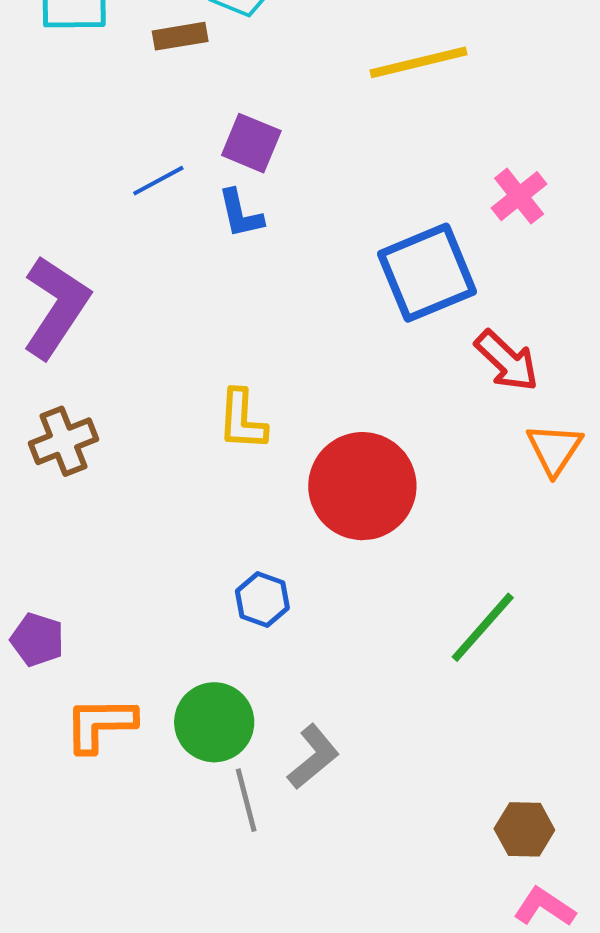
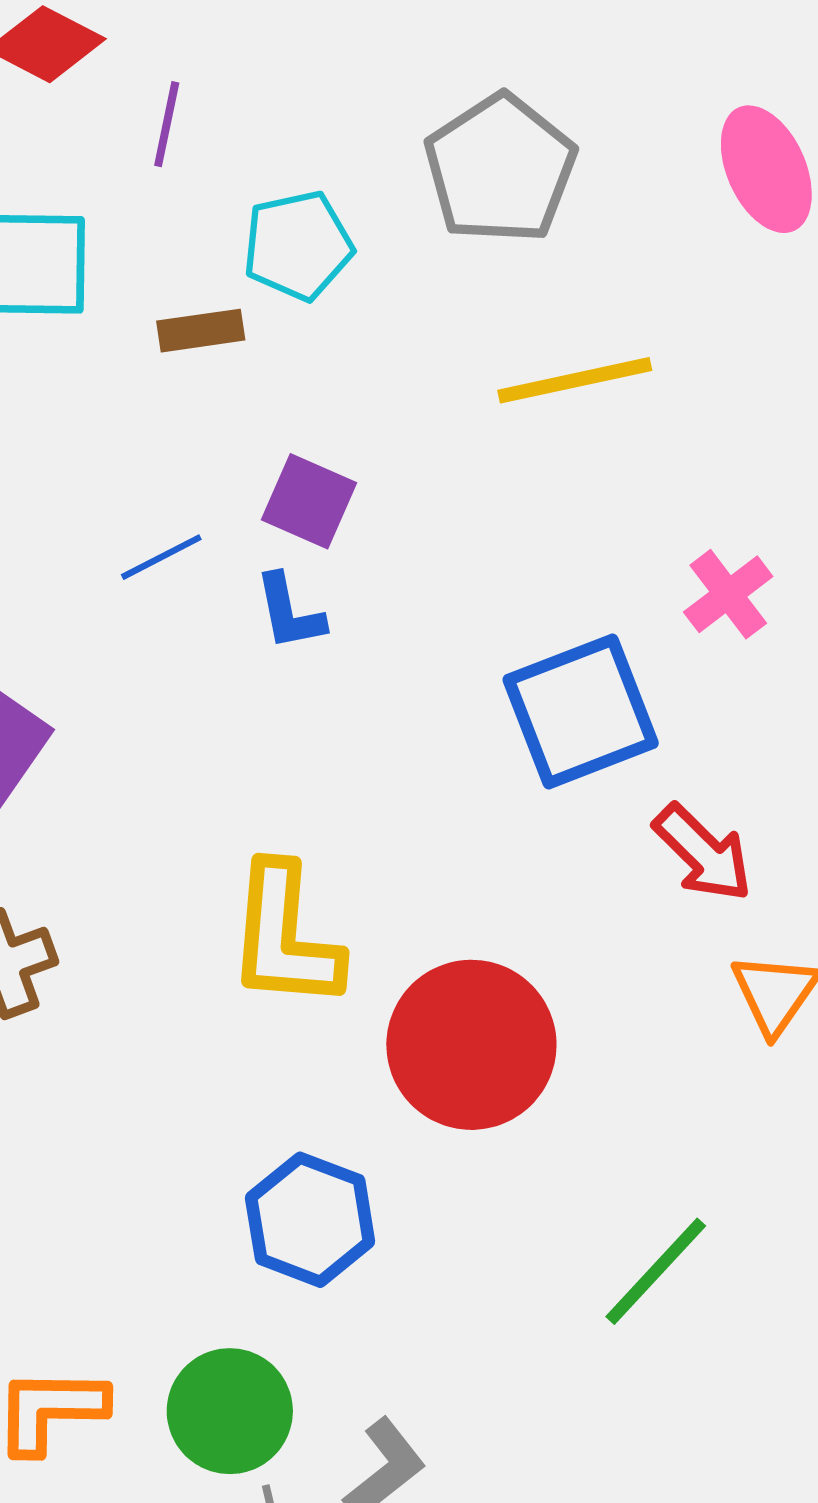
yellow L-shape: (242, 420) -> (285, 936), size x1.5
blue hexagon: (262, 599) -> (310, 1220), size x1.5

